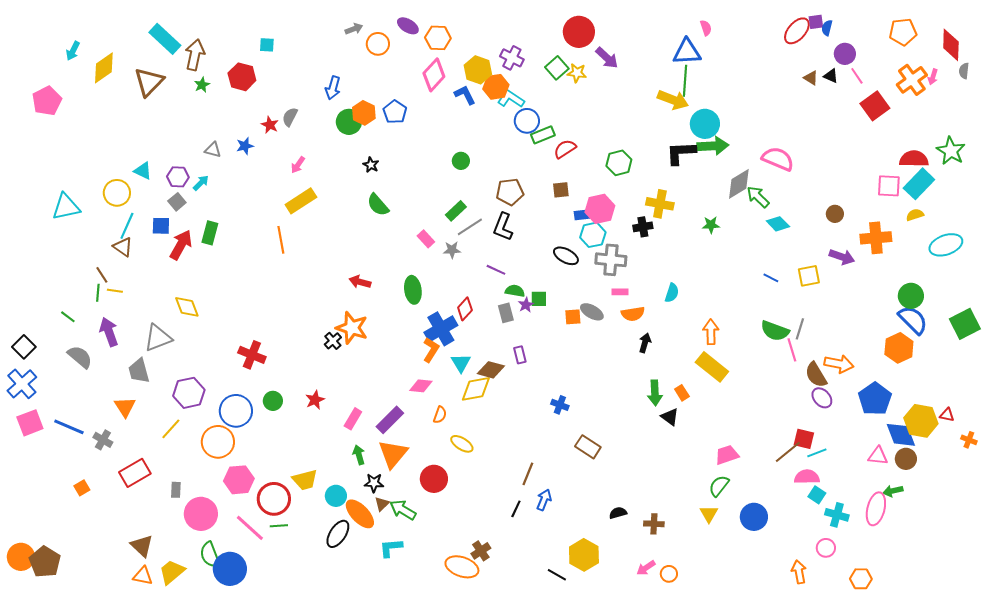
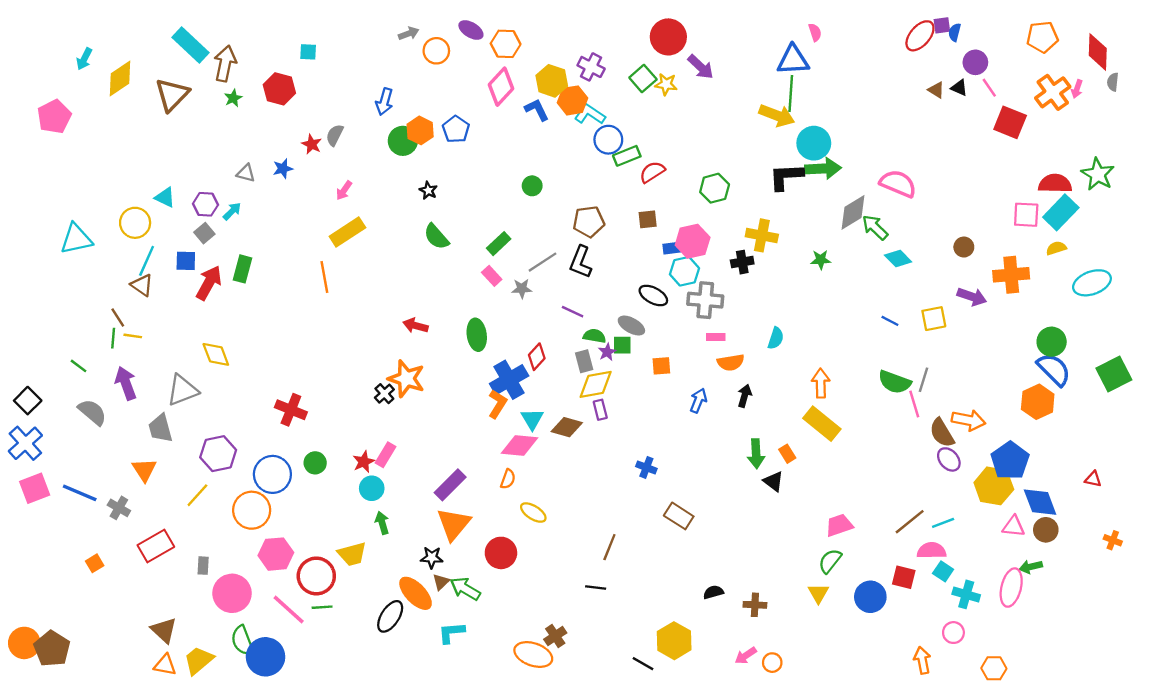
red square: (875, 106) -> (1010, 122), turned -32
green rectangle: (456, 211) -> (499, 244), moved
gray ellipse: (592, 312) -> (631, 326), moved
pink diamond: (421, 386) -> (519, 446), moved, size x1.4
yellow diamond: (476, 389) -> (596, 384), moved
pink rectangle: (353, 419) -> (386, 455), moved
yellow hexagon: (921, 421) -> (994, 486), moved
red square: (804, 439) -> (904, 577), moved
orange cross: (969, 440) -> (1113, 540), moved
green arrow: (359, 455) -> (382, 523), moved
cyan circle: (336, 496) -> (372, 488), moved
blue arrow: (544, 500) -> (698, 401), moved
black line: (516, 509) -> (596, 588), turned 72

